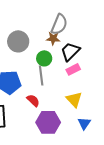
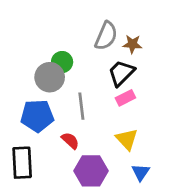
brown star: (53, 38) -> (132, 44), moved
gray circle: (18, 41) -> (50, 77), moved
green circle: (44, 58) -> (62, 62), moved

